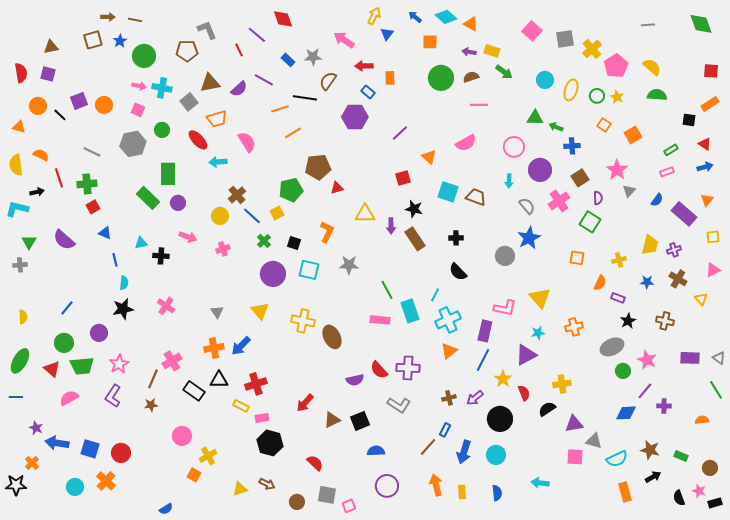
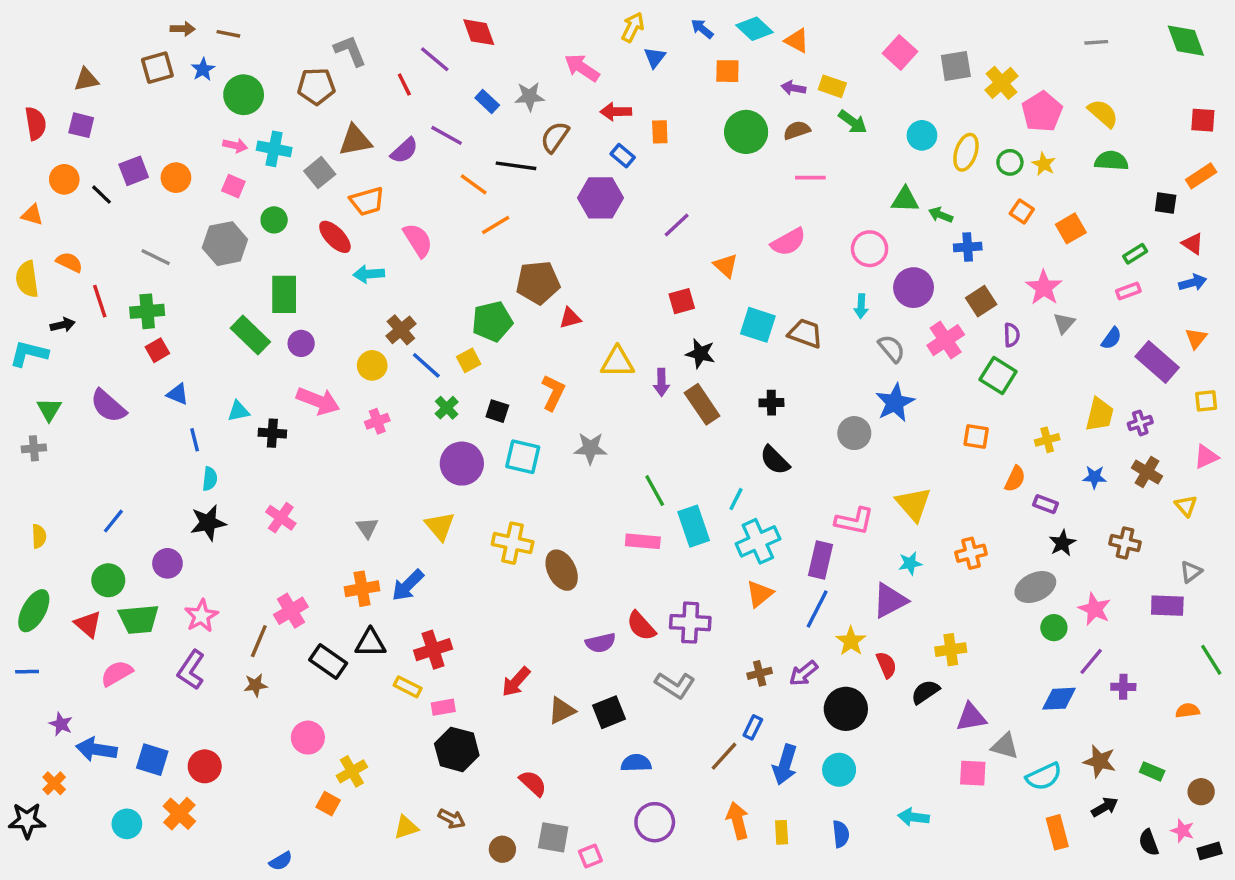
orange line: (280, 109) -> (474, 184), turned 54
pink arrow: (188, 237) -> (318, 401), size x1.4
gray triangle: (719, 358) -> (1191, 572), moved, turned 48

